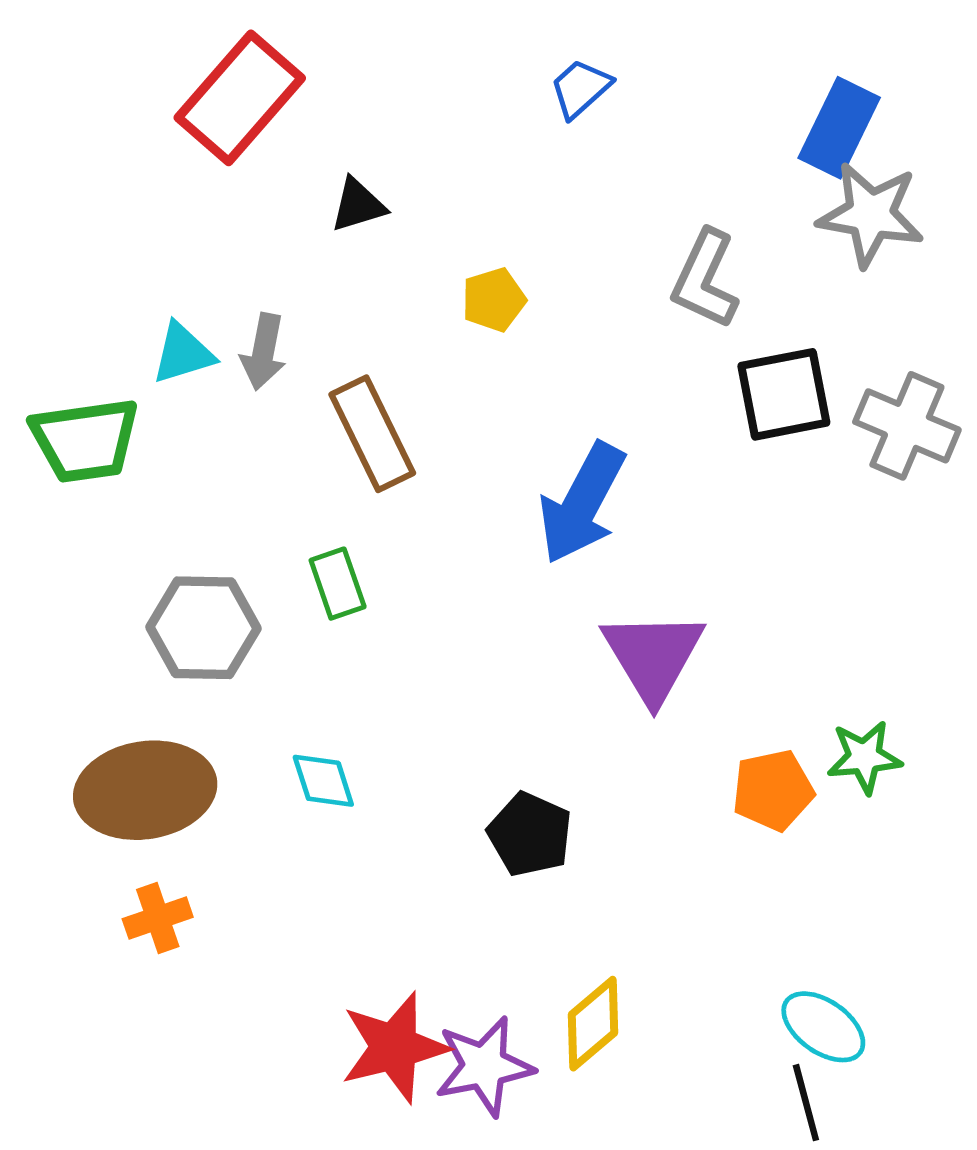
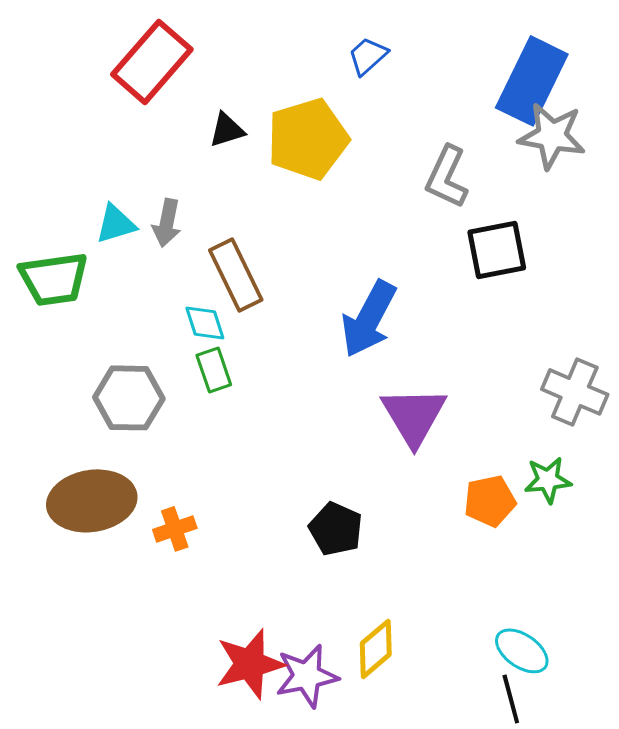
blue rectangle: (839, 128) -> (532, 81), size x1.4
yellow pentagon: (494, 300) -> (308, 139), moved, size x2.0
gray cross: (907, 426) -> (575, 392), moved
cyan diamond: (323, 781) -> (205, 323), moved
orange cross: (158, 918) -> (175, 529), moved

